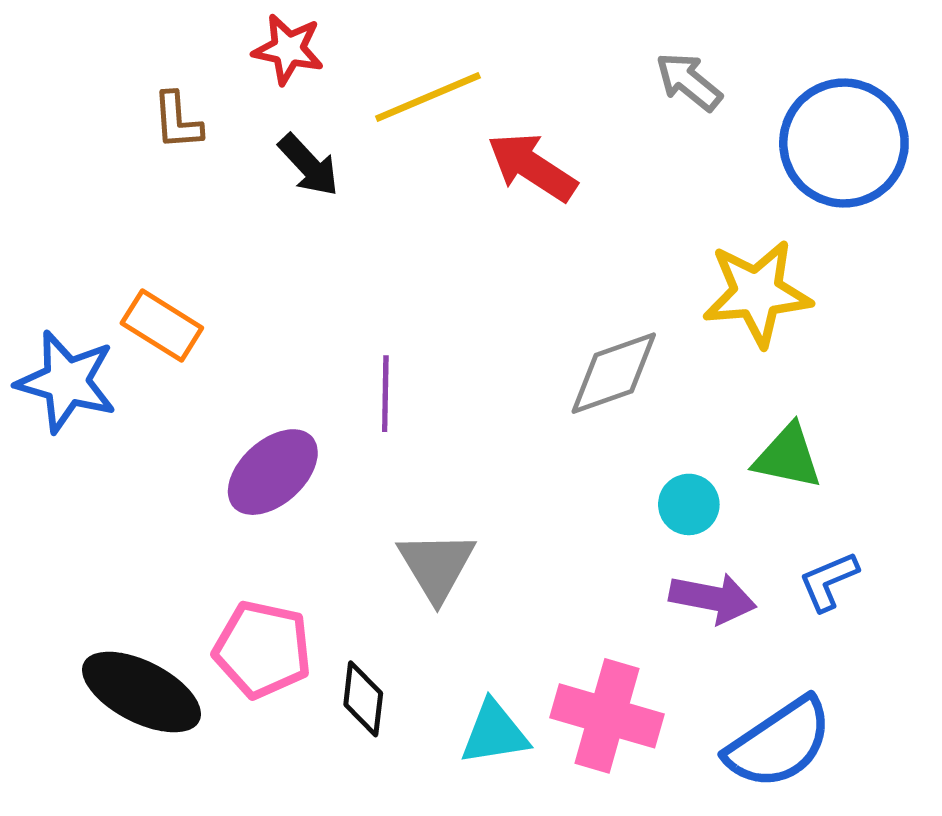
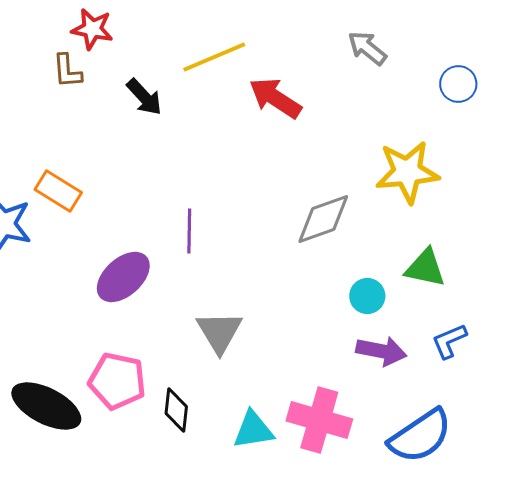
red star: (288, 49) -> (92, 29), moved
blue circle: (844, 143) -> (458, 84), size x0.5

